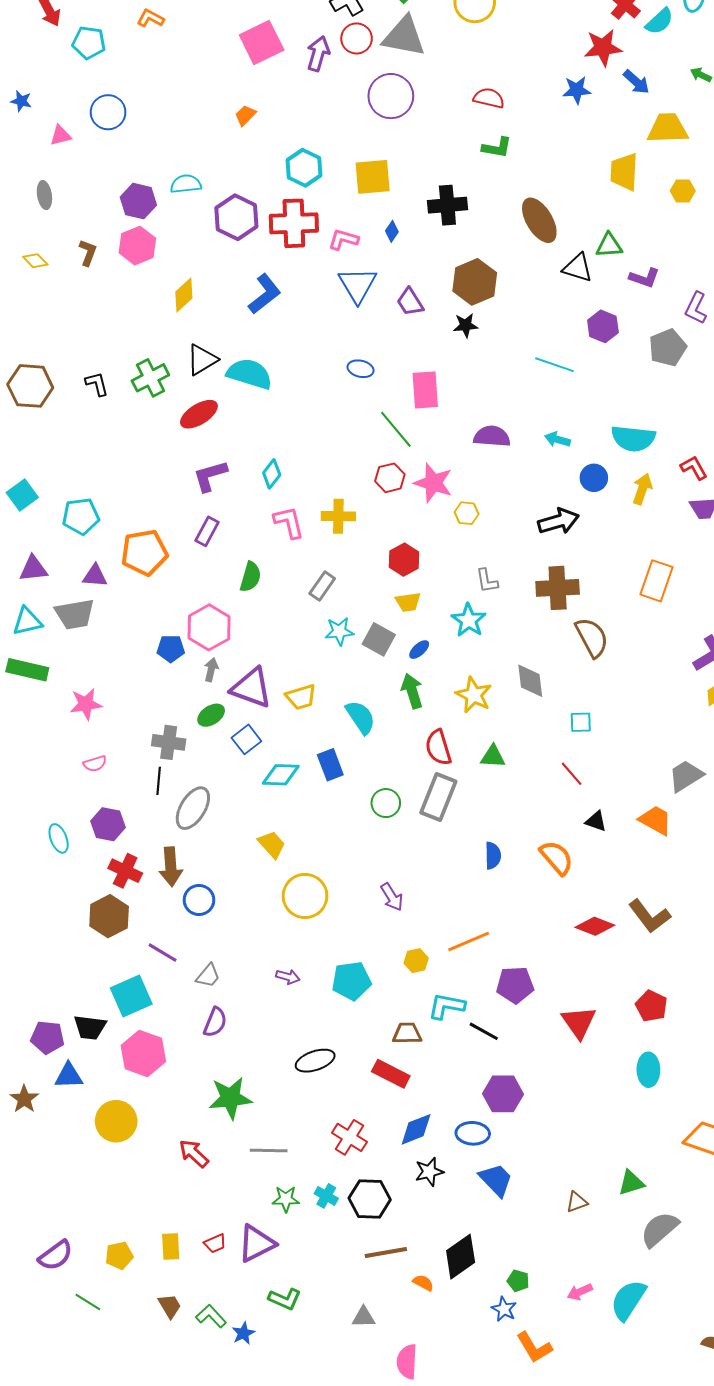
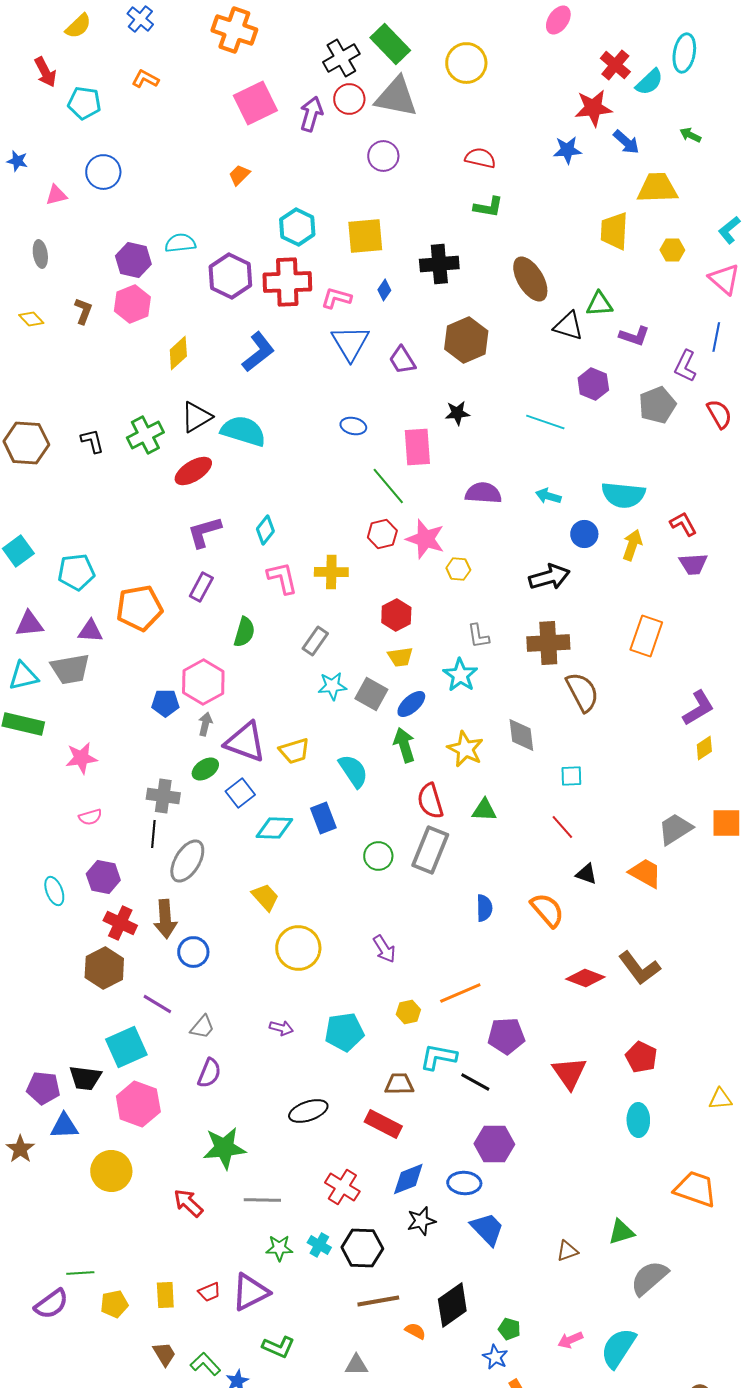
purple circle: (391, 96) -> (383, 156), size x0.7
black star: (466, 325) -> (457, 413), moved
blue ellipse: (419, 650) -> (411, 704), size x1.4
green line: (88, 1302) -> (80, 1273), moved, turned -36

